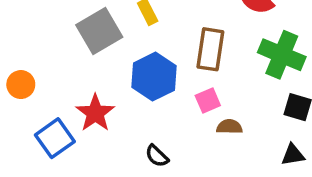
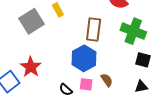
blue hexagon: (154, 77) -> (84, 58), moved
pink square: (208, 100) -> (86, 84), moved, turned 32
brown semicircle: (229, 127) -> (107, 80), moved, turned 56

